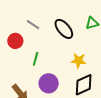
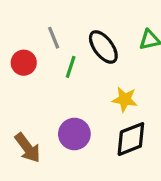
gray line: (33, 25) -> (54, 38), turned 32
green line: (36, 59) -> (71, 67), moved

